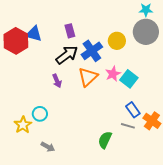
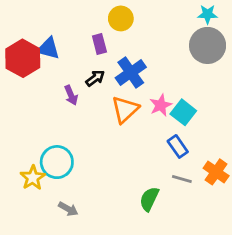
yellow circle: (117, 41) -> (121, 18), moved
black arrow: (67, 55) -> (95, 78), size x0.6
purple arrow: (57, 81) -> (71, 95), moved
blue rectangle: (133, 110) -> (178, 146), moved
cyan circle: (40, 114) -> (57, 162), size x1.5

